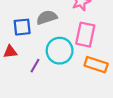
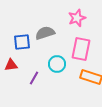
cyan circle: (60, 51) -> (57, 64), size x0.7

